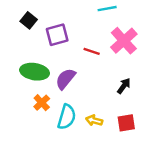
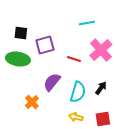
black square: (29, 20) -> (21, 33), turned -32
green ellipse: (35, 72) -> (18, 59), moved
cyan semicircle: (67, 117) -> (78, 92), moved

